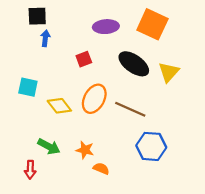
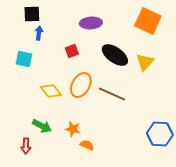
orange square: (152, 24) -> (148, 21), moved
cyan square: (28, 87) -> (24, 59), moved
blue hexagon: (151, 146) -> (160, 134), moved

